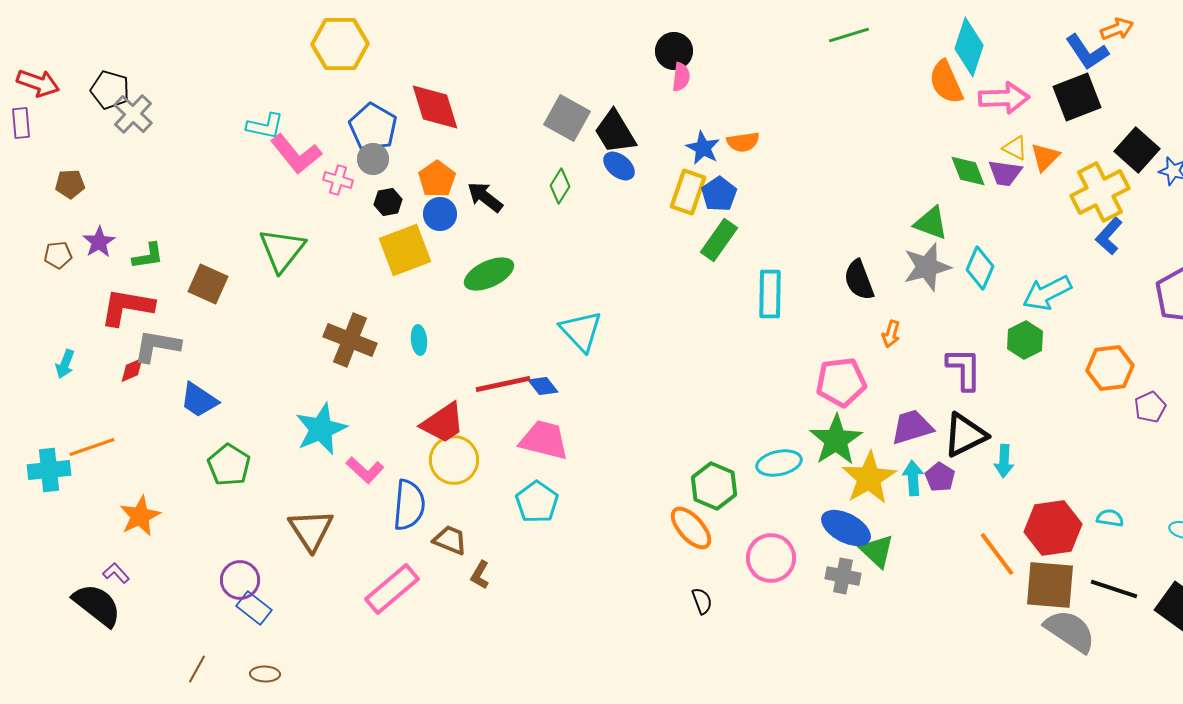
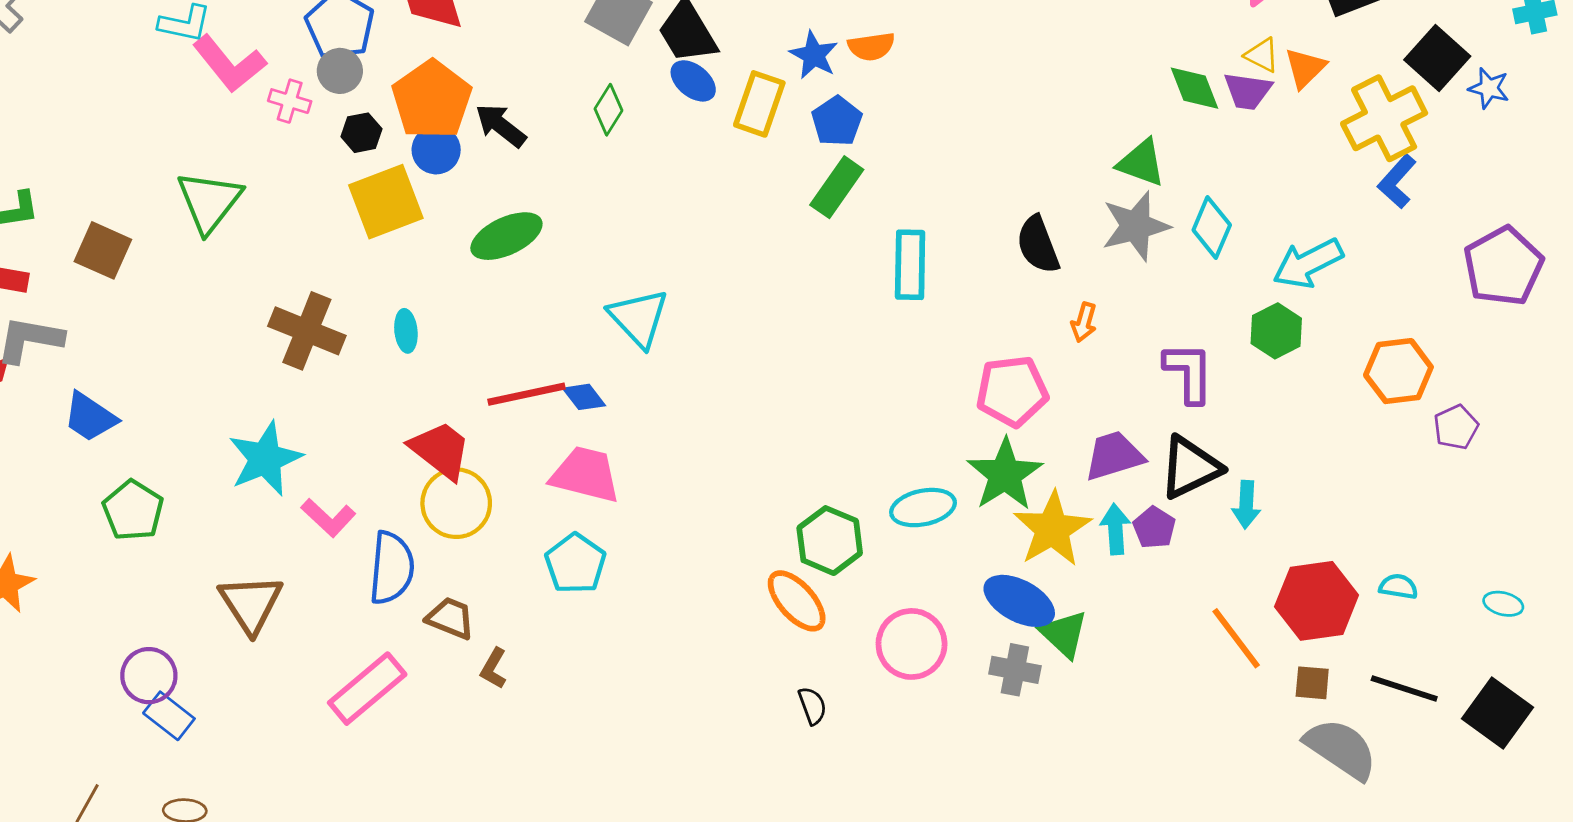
orange pentagon: (437, 179) -> (432, 100), size x1.5
yellow rectangle: (688, 192) -> (759, 104), moved
red trapezoid: (443, 423) -> (440, 450), turned -108
brown square: (1050, 585) -> (1312, 683), size x0.5

